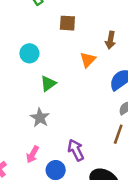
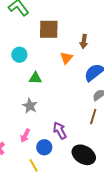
brown square: (67, 23) -> (49, 29), size x1.5
green triangle: (48, 83) -> (35, 78), turned 40

